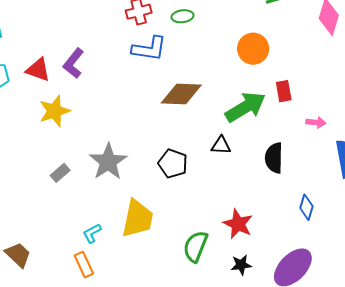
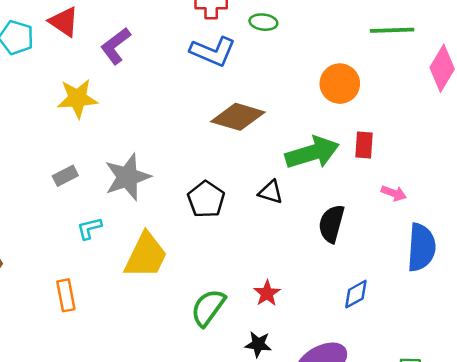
red triangle: (38, 70) -> (64, 22), moved
blue diamond: (306, 207) -> (356, 294), turned 30
red star: (238, 224) -> (267, 293), size x0.7
cyan L-shape: (92, 233) -> (89, 228), moved

